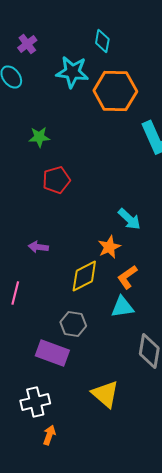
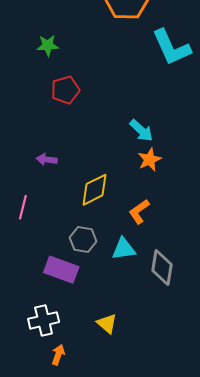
orange star: (109, 247) -> (150, 160), moved
orange L-shape: (127, 277) -> (139, 211), moved
cyan triangle: (122, 307) -> (124, 249), moved
yellow triangle: (105, 394) -> (107, 324), moved, size x0.7

